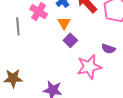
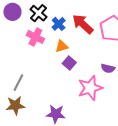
orange triangle: (64, 23) -> (62, 46), turned 48
gray line: (18, 26) -> (18, 83), moved, turned 36

